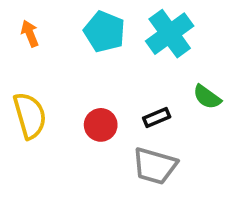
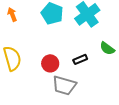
gray trapezoid: (155, 166) -> (64, 85), moved

